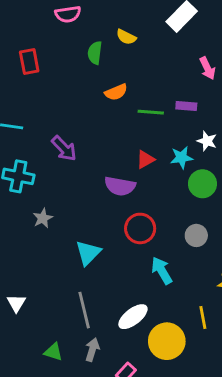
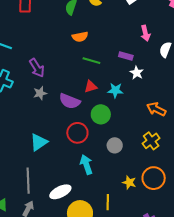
green line: (151, 112) -> (91, 61), moved
white star: (207, 141) -> (137, 73), moved
green circle: (202, 184) -> (101, 114), moved
gray star: (43, 218) -> (40, 93), moved

